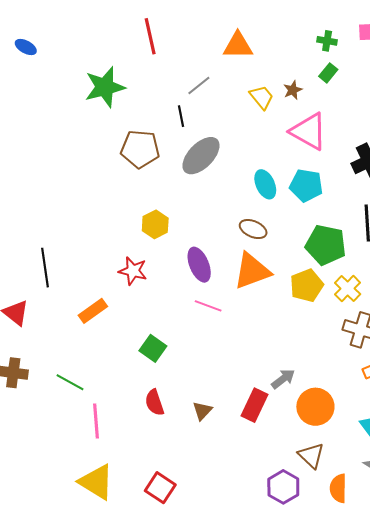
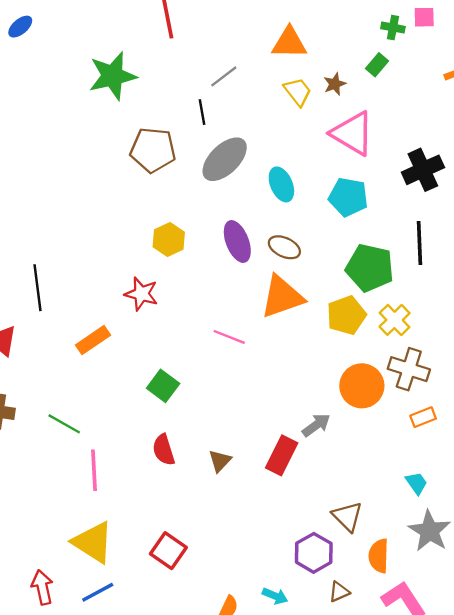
green cross: (327, 41) -> (393, 28), moved
orange triangle: (238, 46) -> (289, 43), moved
blue ellipse: (26, 47) -> (20, 27), turned -70
cyan ellipse: (265, 184) -> (281, 184), moved
purple ellipse: (199, 265) -> (237, 242), moved
orange circle: (315, 407) -> (362, 386), moved

